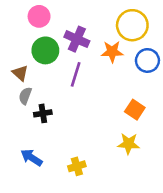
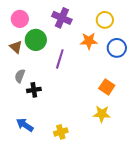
pink circle: (39, 16) -> (20, 19), moved
yellow circle: (132, 25) -> (105, 20), size x0.7
purple cross: (77, 39) -> (62, 18), moved
brown triangle: (20, 73) -> (16, 47), moved

